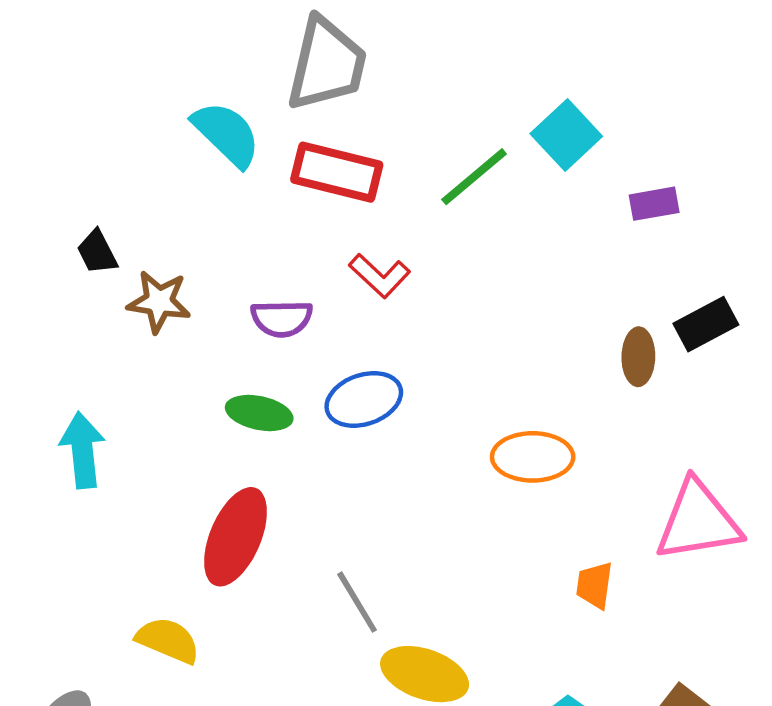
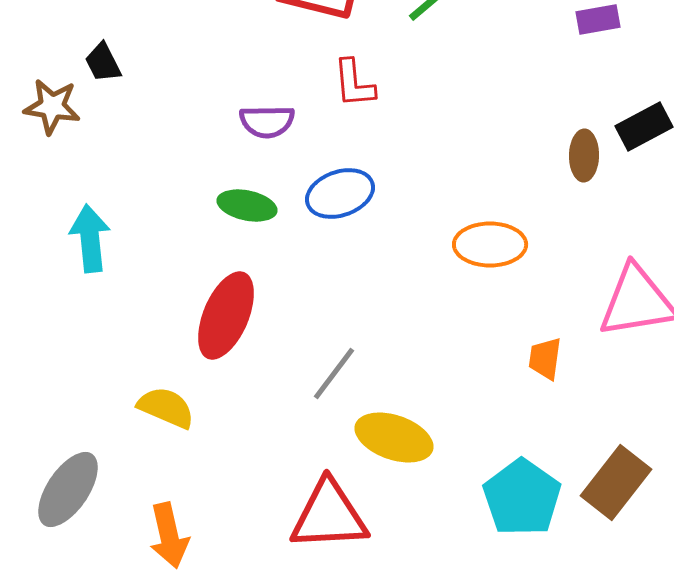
red L-shape: (380, 276) -> (354, 84), turned 42
brown star: (159, 302) -> (52, 106), moved
gray line: (357, 602) -> (334, 374), turned 68

